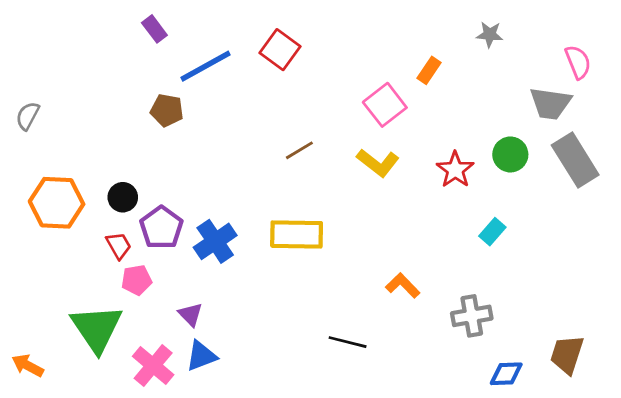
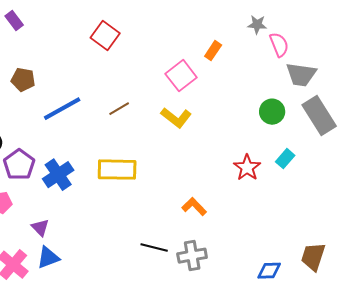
pink semicircle: (578, 62) -> (279, 45), moved
blue line: (206, 66) -> (62, 109), moved
red star: (455, 170) -> (247, 168), moved
cyan rectangle: (492, 232) -> (285, 159), moved
gray cross: (472, 316) -> (192, 256), moved

